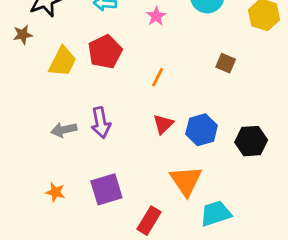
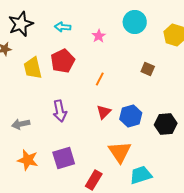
yellow trapezoid: (62, 62) -> (33, 68), turned 140
gray arrow: (64, 130) -> (21, 124), moved
orange star: (55, 192) -> (28, 160), size x1.5

